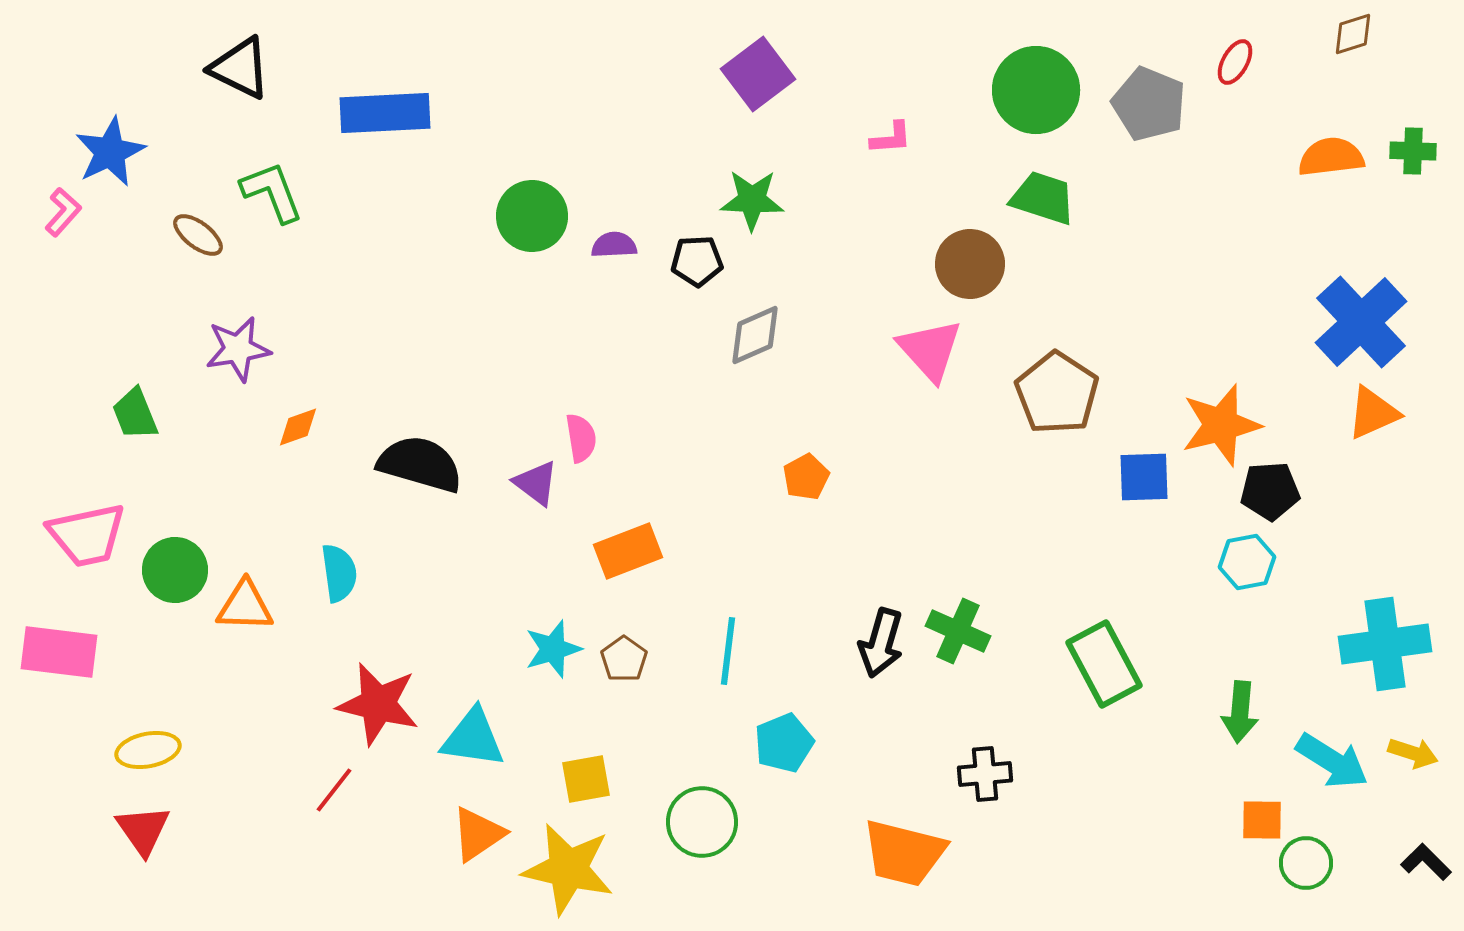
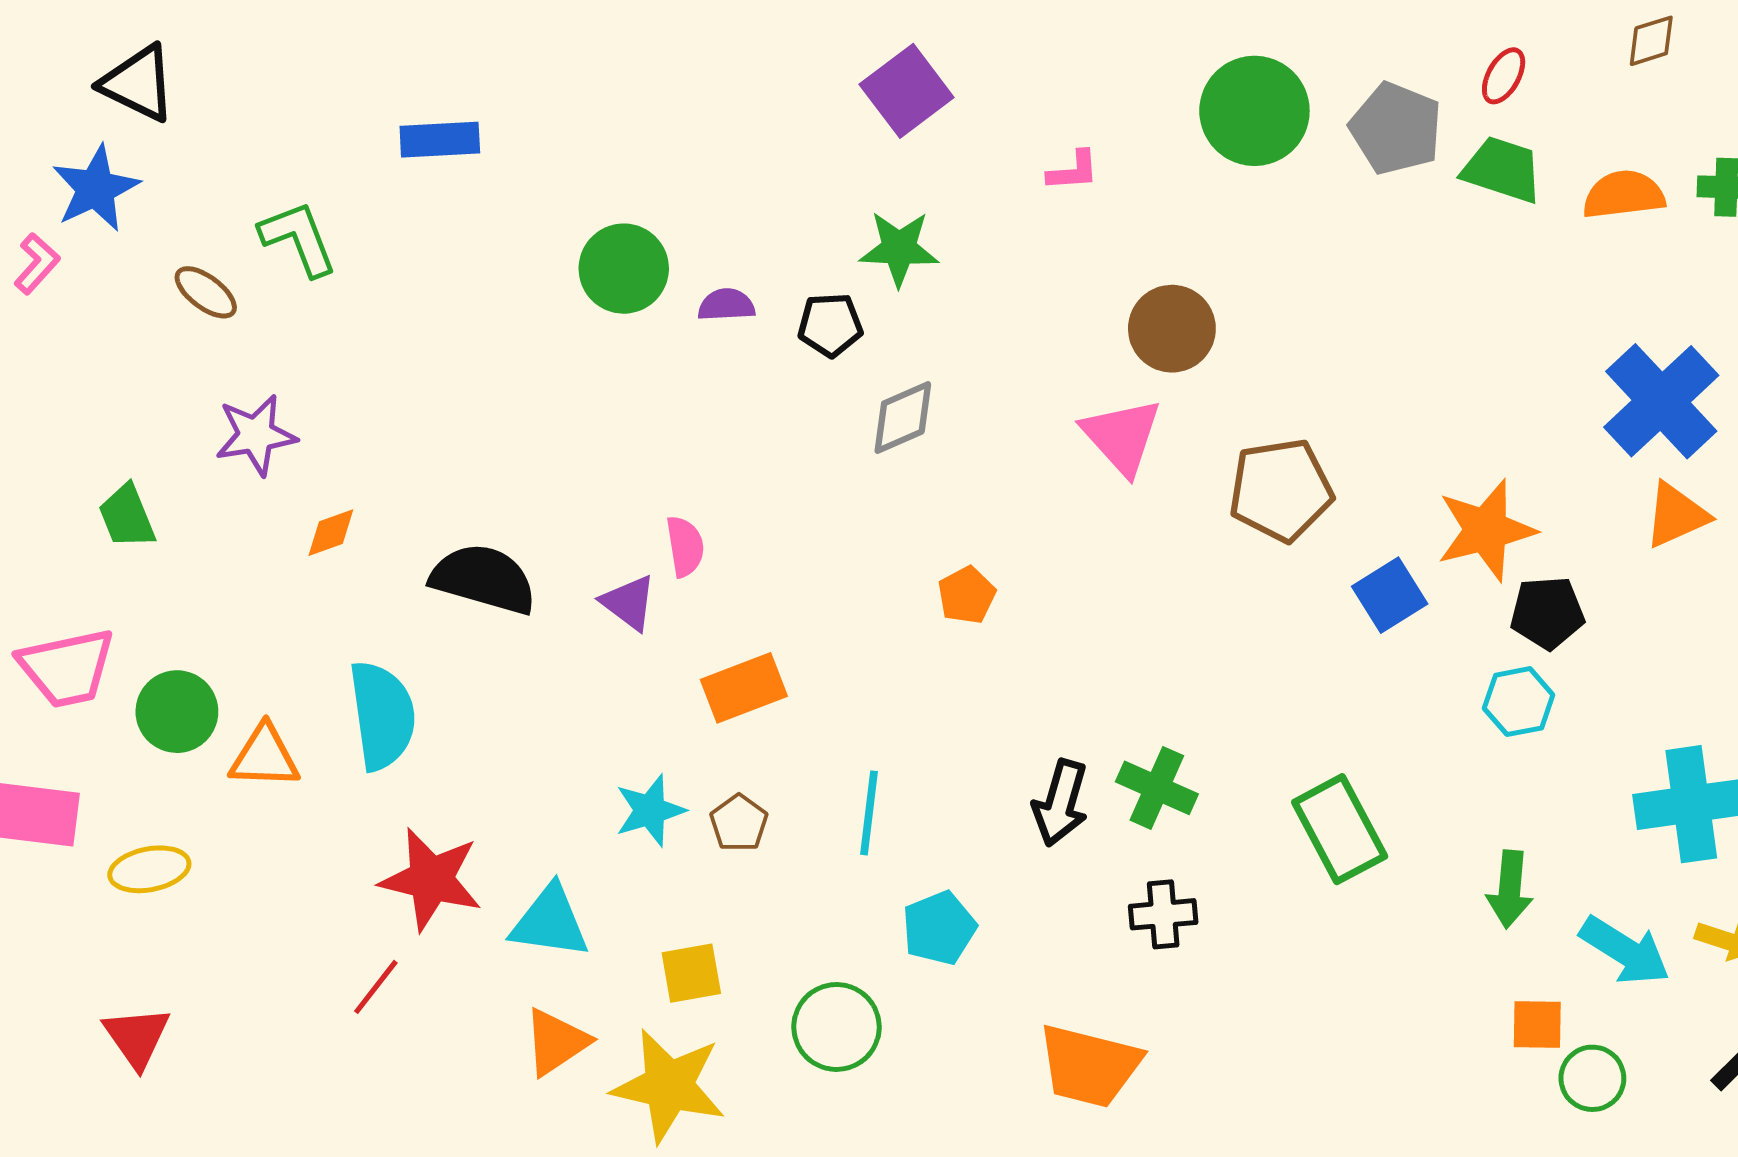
black triangle: (240, 68) -> (138, 83), moved
blue rectangle: (385, 113) -> (440, 140), size x0.7
green trapezoid: (1043, 198) -> (1502, 170), moved
brown pentagon: (1057, 393) -> (1281, 490), turned 30
blue square: (1144, 477) -> (1390, 595), turned -30
cyan semicircle: (339, 573) -> (382, 715), size x1.5
yellow ellipse: (148, 750) -> (149, 869), moved
black cross: (985, 774) -> (1163, 914), moved

